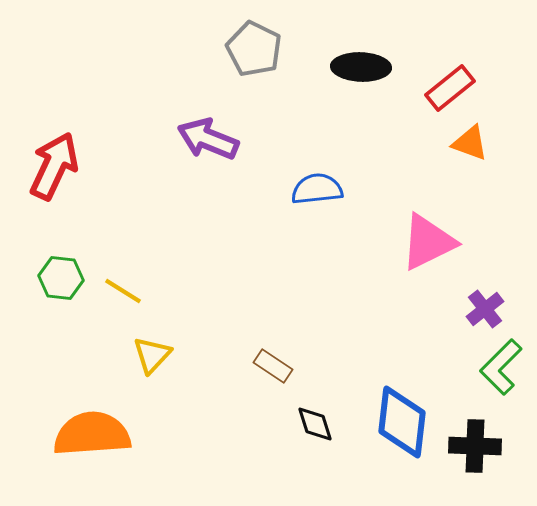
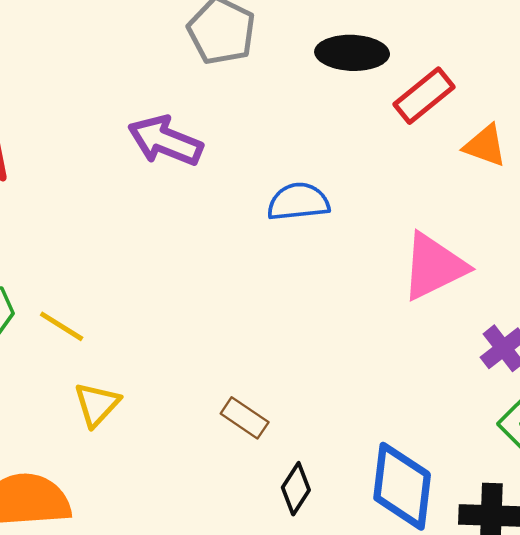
red rectangle: (450, 88) -> (424, 96), moved
black diamond: (315, 424) -> (296, 489), turned 51

